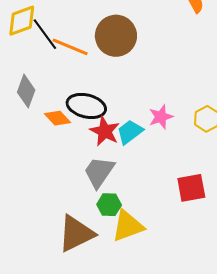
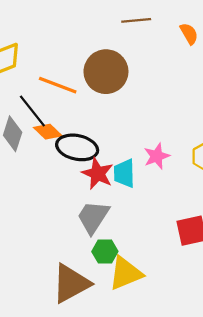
black line: (45, 34) -> (32, 111), moved
orange diamond: (58, 118) -> (48, 132), moved
cyan trapezoid: (130, 132) -> (124, 173), turned -52

